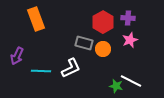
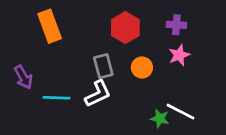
red hexagon: (103, 22) -> (125, 28), moved
gray rectangle: (84, 43) -> (103, 66), moved, turned 60
purple arrow: (17, 56) -> (23, 77), turned -54

